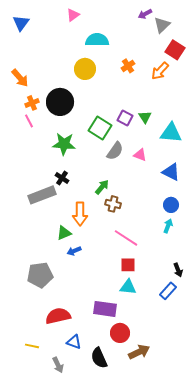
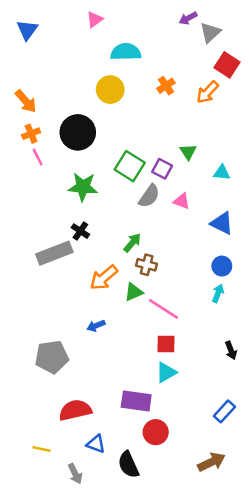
orange cross: (32, 103) -> (31, 134), moved
purple square: (125, 118) -> (162, 169), moved
cyan triangle: (171, 133) -> (222, 173), size x0.6
orange arrow: (80, 214) -> (104, 278), turned 50
green triangle: (64, 233) -> (134, 292), moved
cyan triangle: (128, 287) -> (166, 372), turned -36
blue rectangle: (168, 291) -> (224, 411), moved
brown arrow: (139, 352) -> (211, 462), moved

